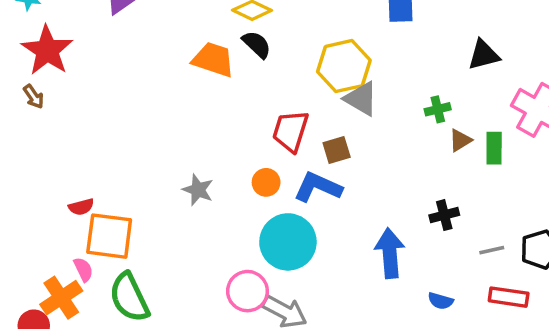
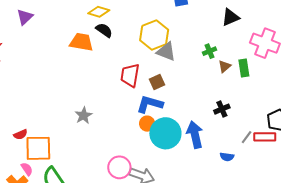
orange circle: (266, 182) -> (147, 124), moved
gray star: (198, 190) -> (84, 115), turned 30
cyan circle: (288, 242) -> (165, 133), moved
gray line: (492, 250) -> (247, 137), moved, turned -32
red rectangle: (509, 297) -> (265, 137), moved

